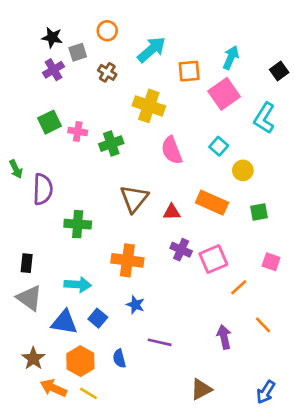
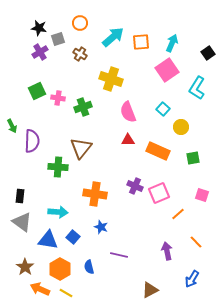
orange square: (189, 71) -> (141, 42), moved
brown triangle: (134, 199) -> (81, 148), moved
red triangle: (172, 212) -> (128, 140), moved
blue arrow: (266, 392) -> (192, 279), moved

